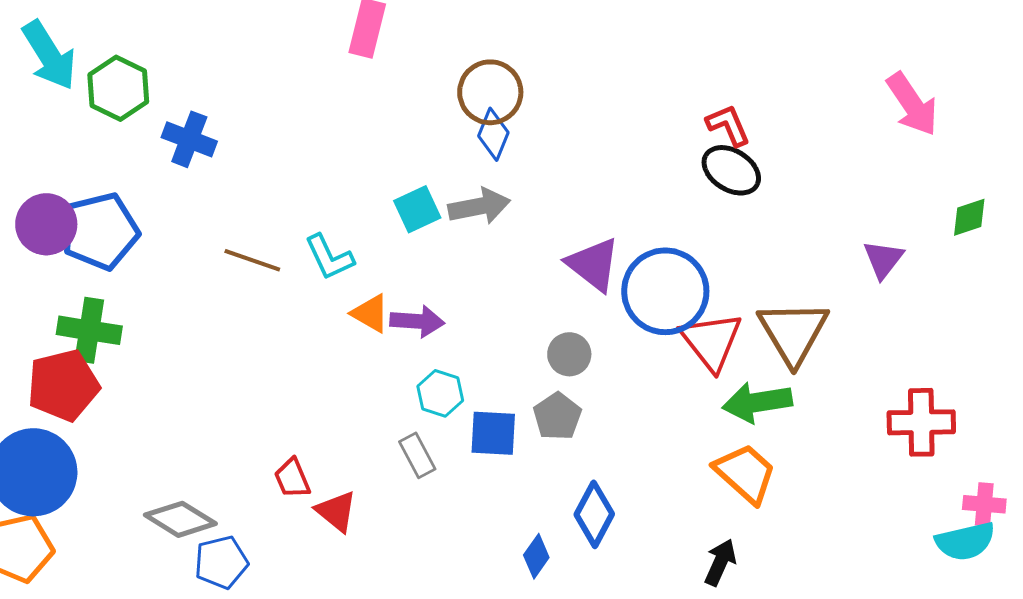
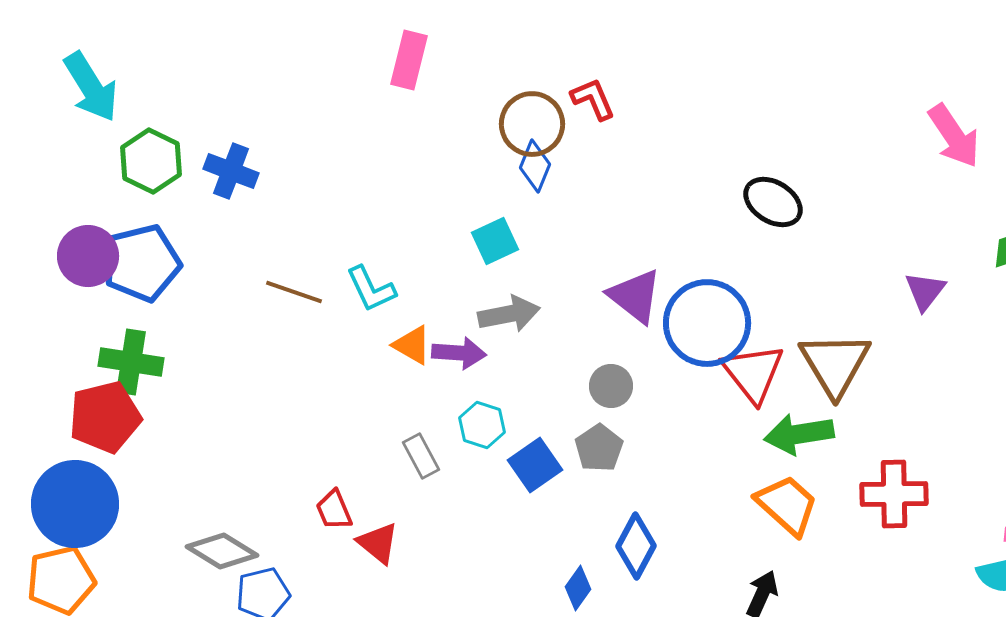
green hexagon: (118, 88) -> (151, 161), moved
red L-shape: (728, 125) -> (593, 99), moved
gray arrow: (479, 206) -> (509, 314), moved
cyan square: (417, 209) -> (495, 241), moved
red cross: (921, 422) -> (894, 494), moved
blue square: (493, 433) -> (535, 465), turned -38
gray rectangle: (417, 455) -> (421, 456), moved

